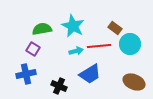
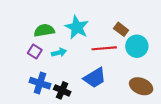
cyan arrow: (76, 51) -> (59, 53), moved
blue cross: (26, 74) -> (40, 83), moved, turned 30

